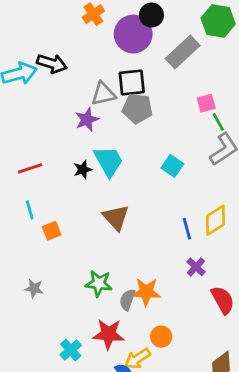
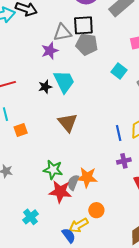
cyan square: (172, 166) -> (119, 71), moved
purple cross: (196, 267) -> (124, 161), turned 32
red star: (108, 334) -> (60, 192), moved

